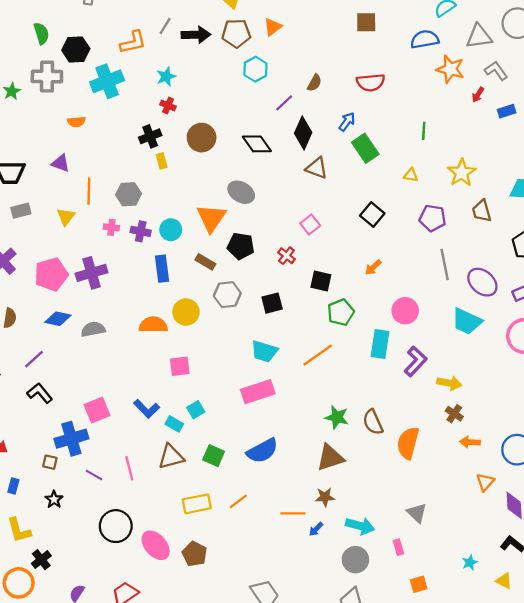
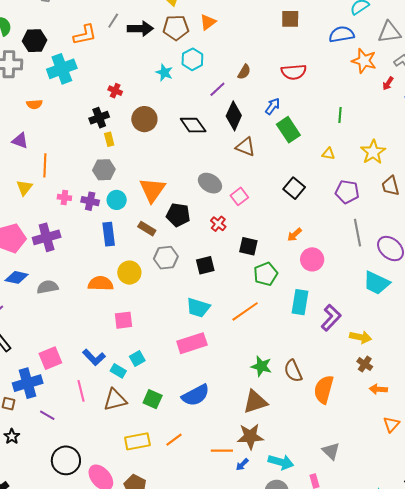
cyan star: (166, 77) -> (164, 72), moved, turned -30
gray ellipse: (241, 192) -> (210, 183), moved
gray hexagon: (129, 194) -> (104, 170), moved
pink circle: (405, 311) -> (312, 259), moved
pink line: (129, 468) -> (81, 391), moved
brown star: (325, 497) -> (250, 436), size x1.5

